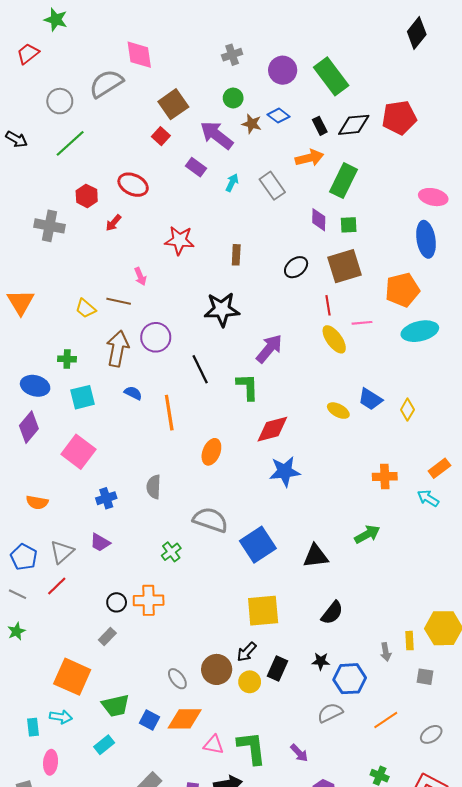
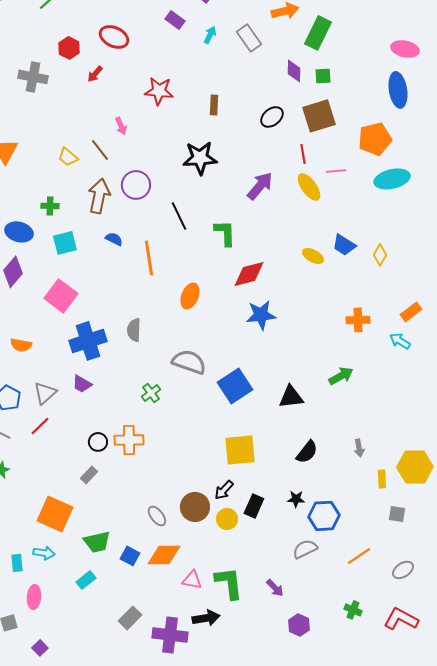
brown line: (119, 301) -> (100, 150), turned 40
purple arrow: (269, 349) -> (260, 186), moved
blue cross: (106, 498) -> (88, 341), size x1.8
gray arrow: (386, 652) -> (359, 448), moved

